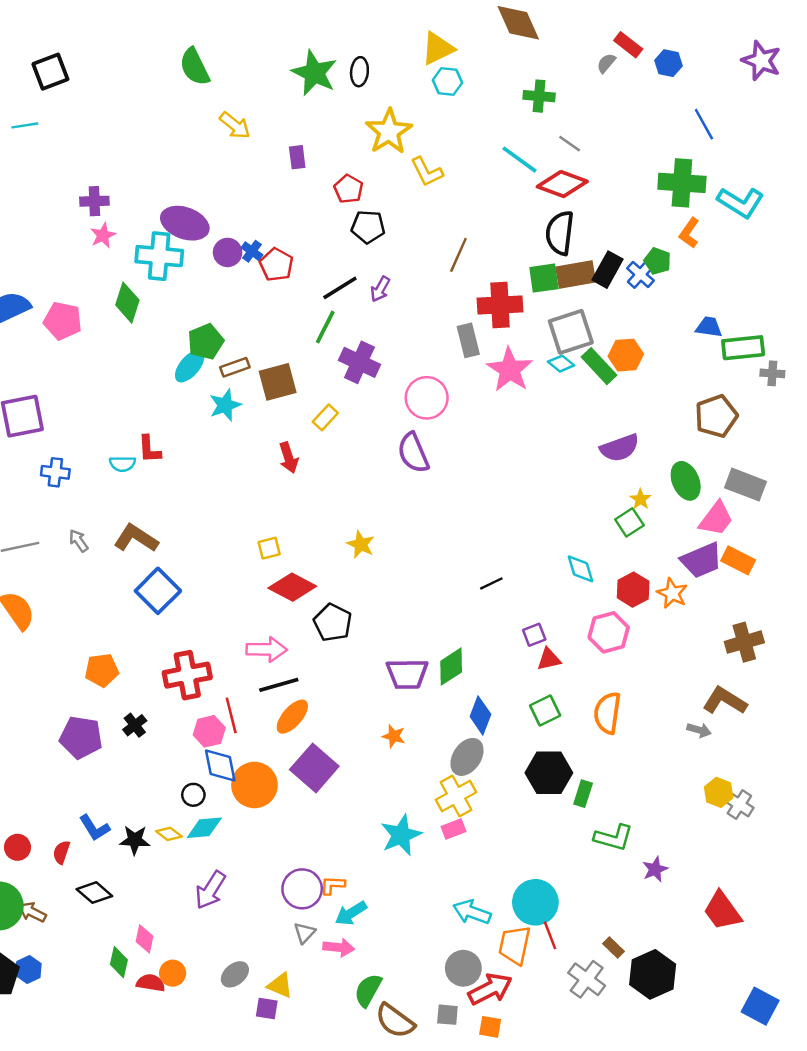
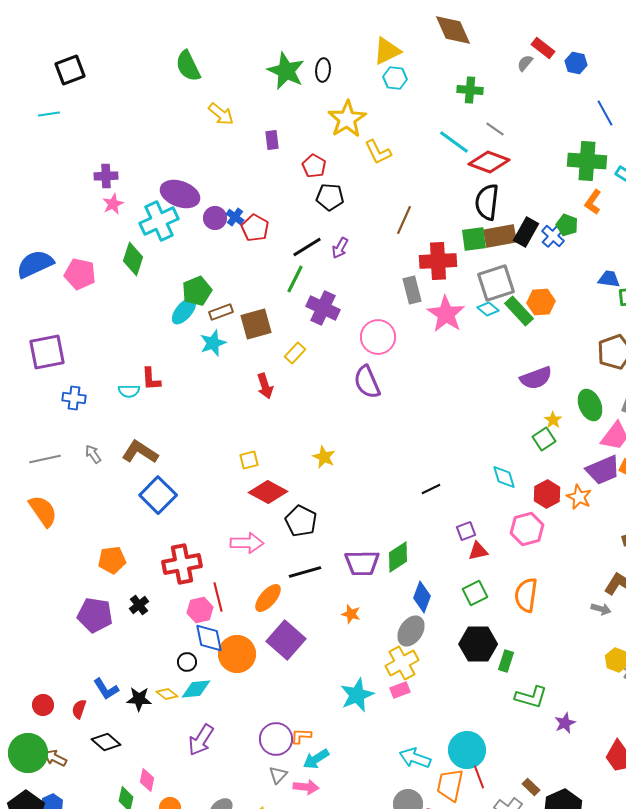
cyan cross: (159, 256) -> (159, 221), turned -30
black line: (279, 685) -> (305, 572), moved

